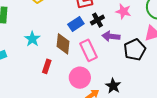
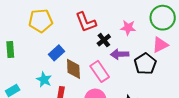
blue rectangle: (76, 24) -> (56, 53), moved
cyan star: (32, 39) -> (44, 80), moved

